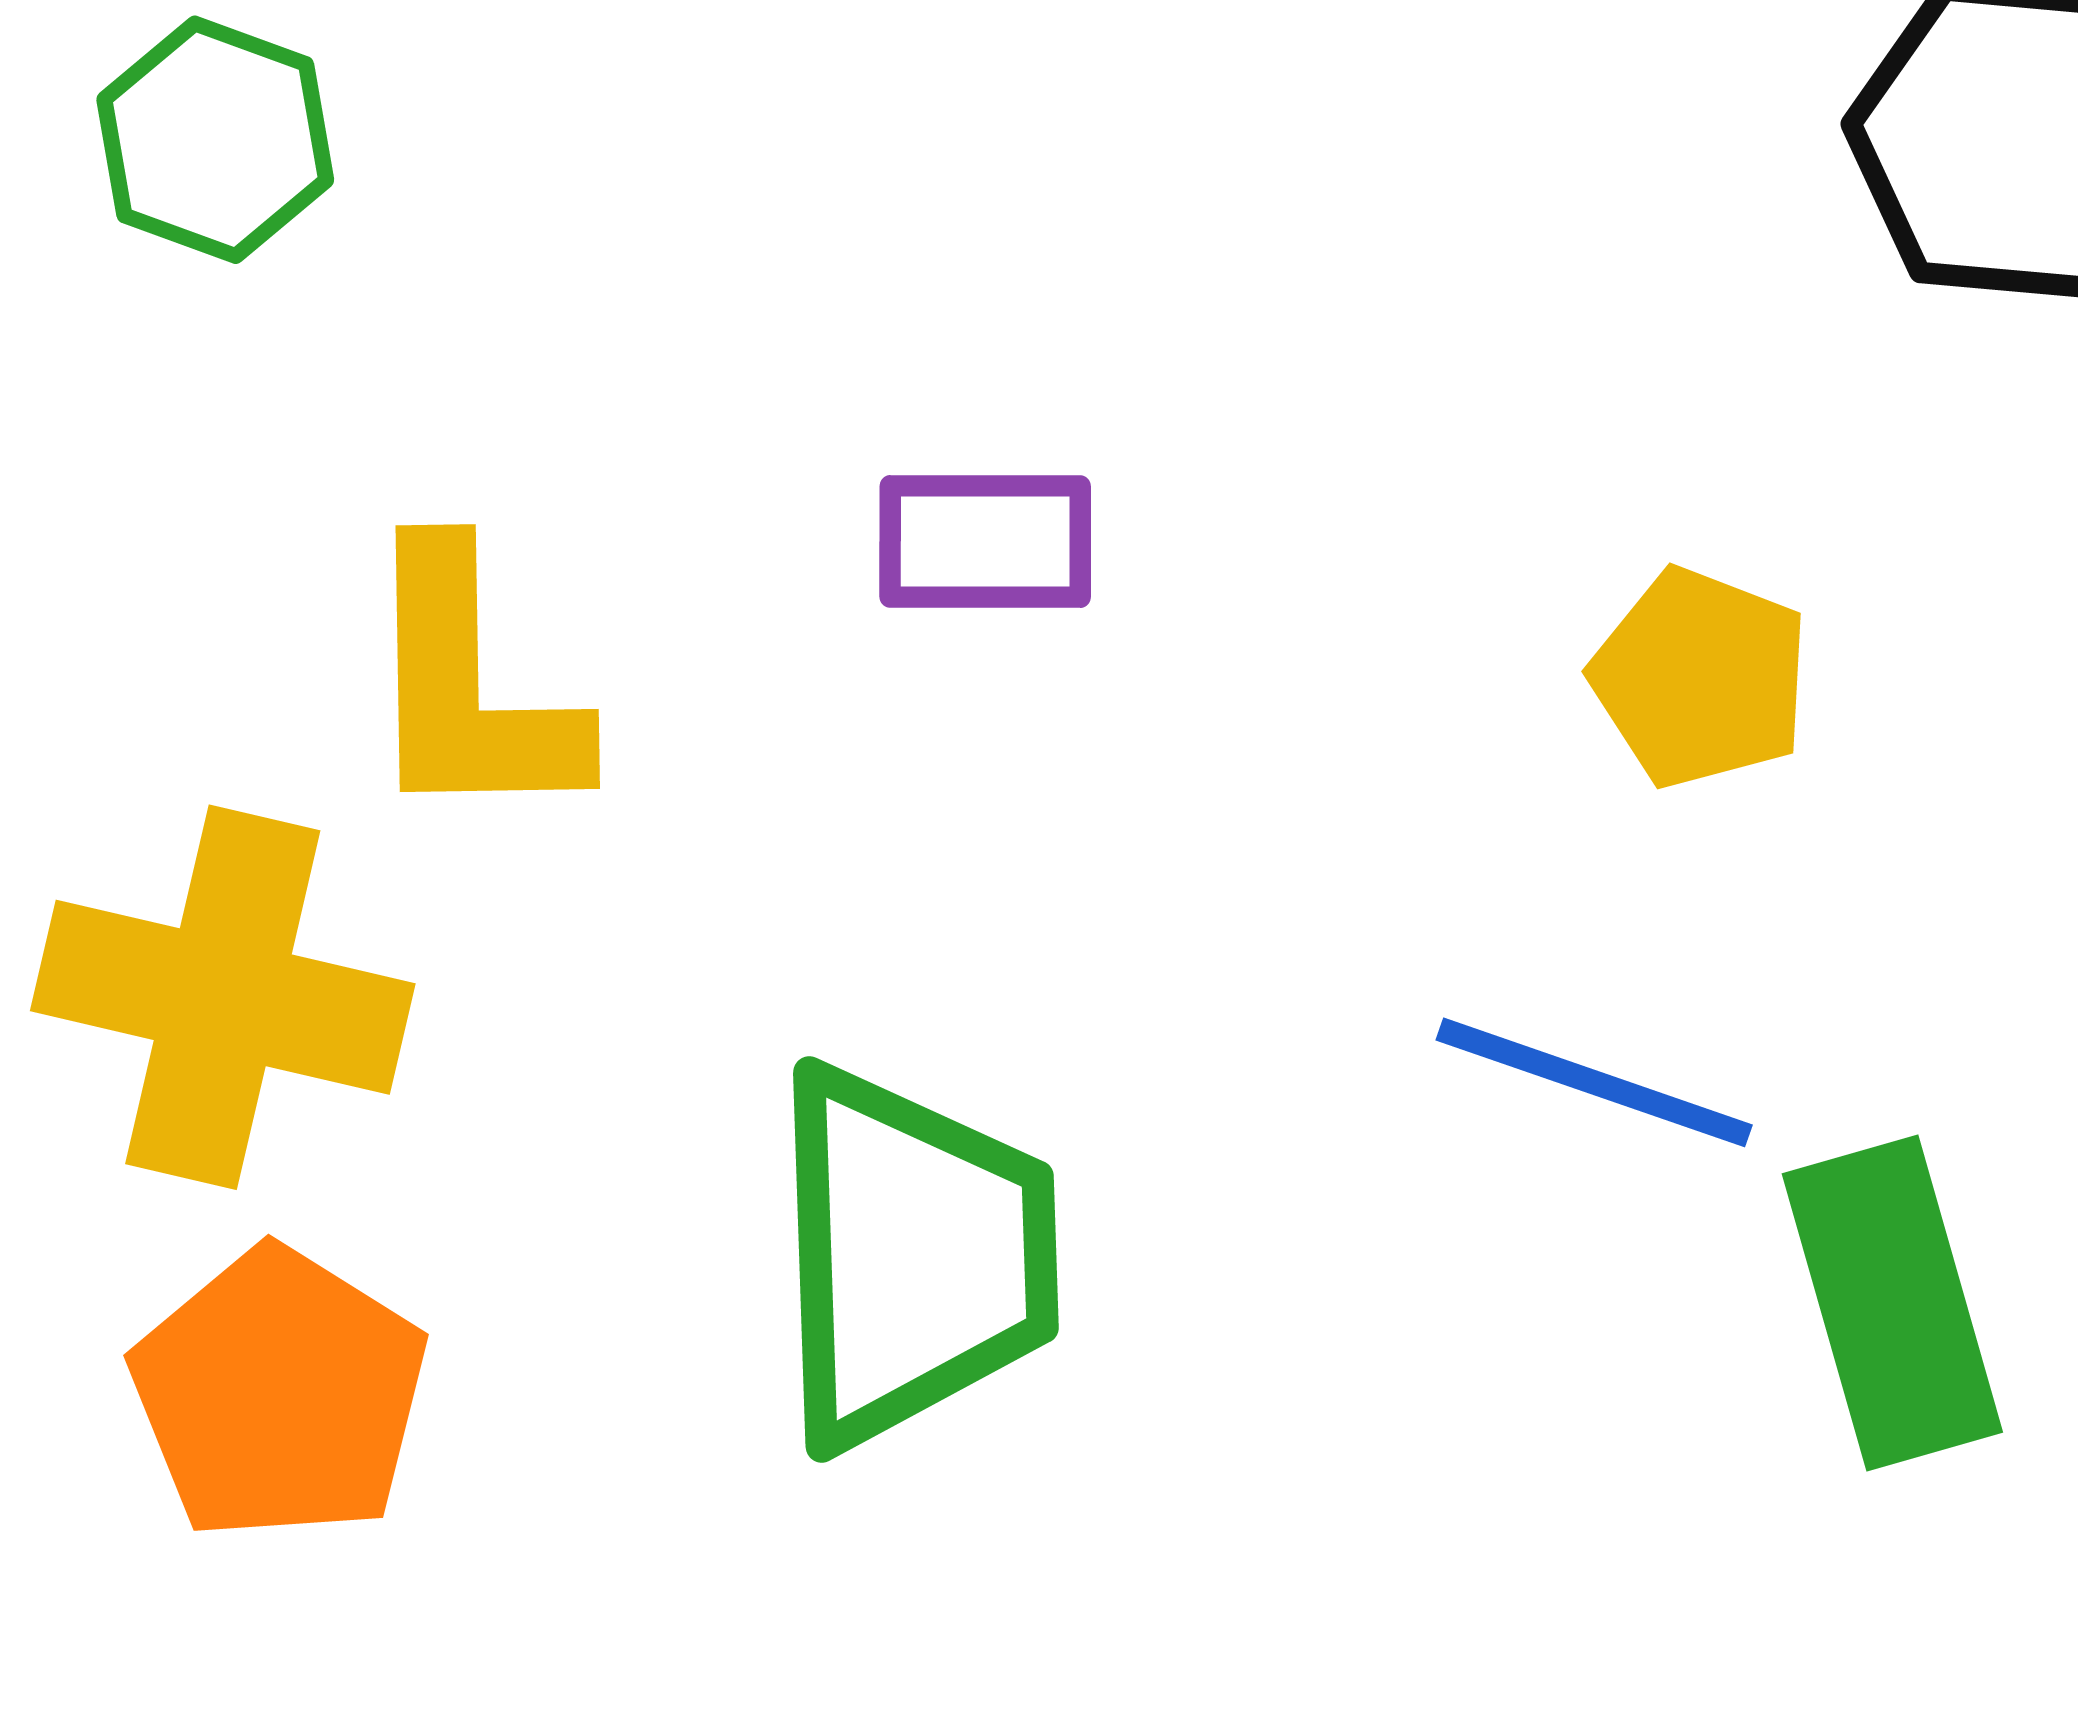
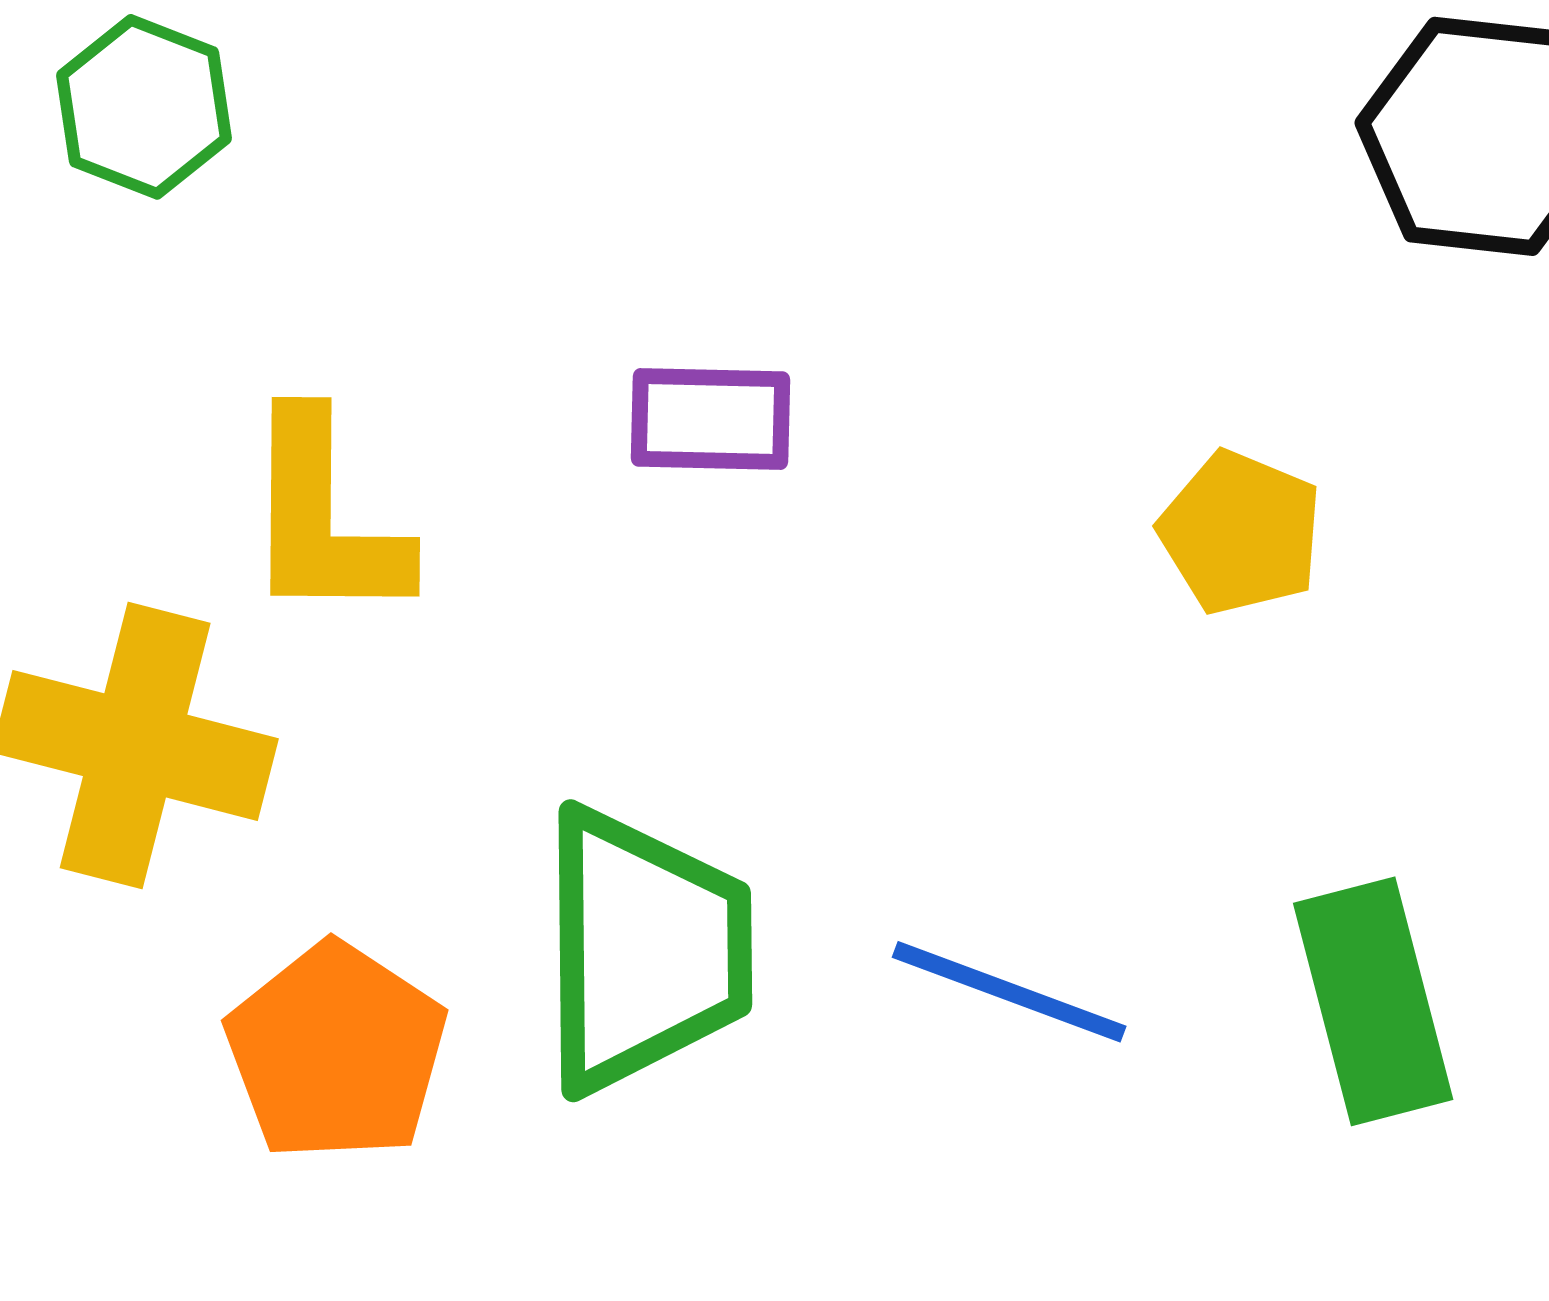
blue line: (1594, 1082) -> (1009, 992), moved
orange pentagon: (279, 1394) -> (336, 1052), moved

